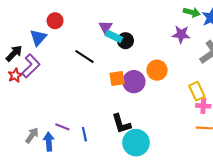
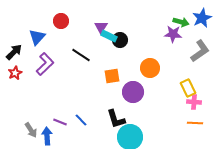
green arrow: (192, 12) -> (181, 22), moved
red circle: (55, 21) -> (61, 21), moved
purple L-shape: (31, 66) -> (45, 64), moved
purple circle: (134, 82) -> (133, 92), moved
blue line: (84, 134) -> (81, 120), moved, turned -32
gray arrow: (32, 135) -> (31, 130), turned 112

